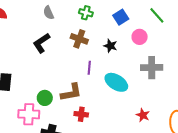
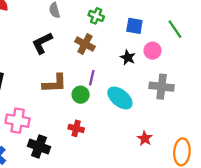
blue square: (121, 17) -> (134, 26), turned 35
black star: (110, 46) -> (128, 57), moved
brown L-shape: (71, 92) -> (55, 83), moved
green circle: (45, 98) -> (81, 95), moved

